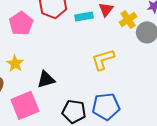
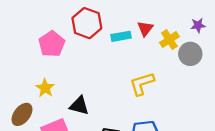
black triangle: (46, 79) -> (79, 106), turned 30

